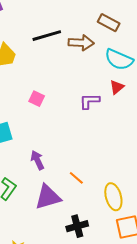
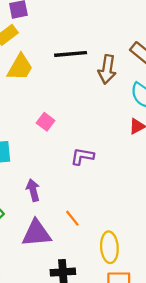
brown arrow: (81, 43) -> (107, 69), turned 85
purple L-shape: (90, 101) -> (82, 156), moved

